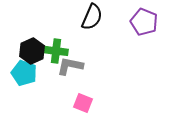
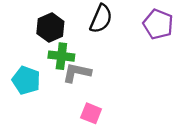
black hexagon: (32, 51) -> (50, 27), moved

